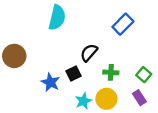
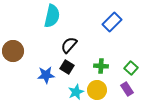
black semicircle: (89, 53) -> (69, 45), moved
black square: (74, 74) -> (67, 67), turned -32
blue star: (50, 82) -> (46, 75), turned -30

